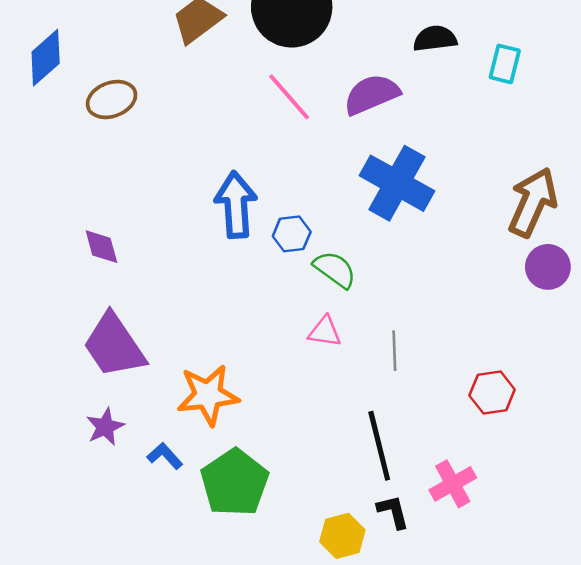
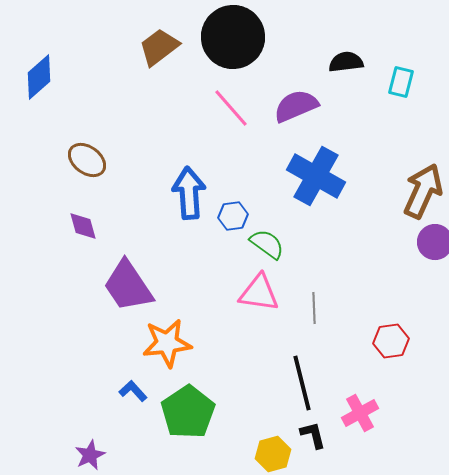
brown ellipse: (112, 99) -> (87, 160), moved, turned 57
pink triangle: (325, 332) -> (259, 293), size x1.5
purple trapezoid: (114, 346) -> (128, 286), moved
purple star: (105, 427) -> (90, 455), moved

